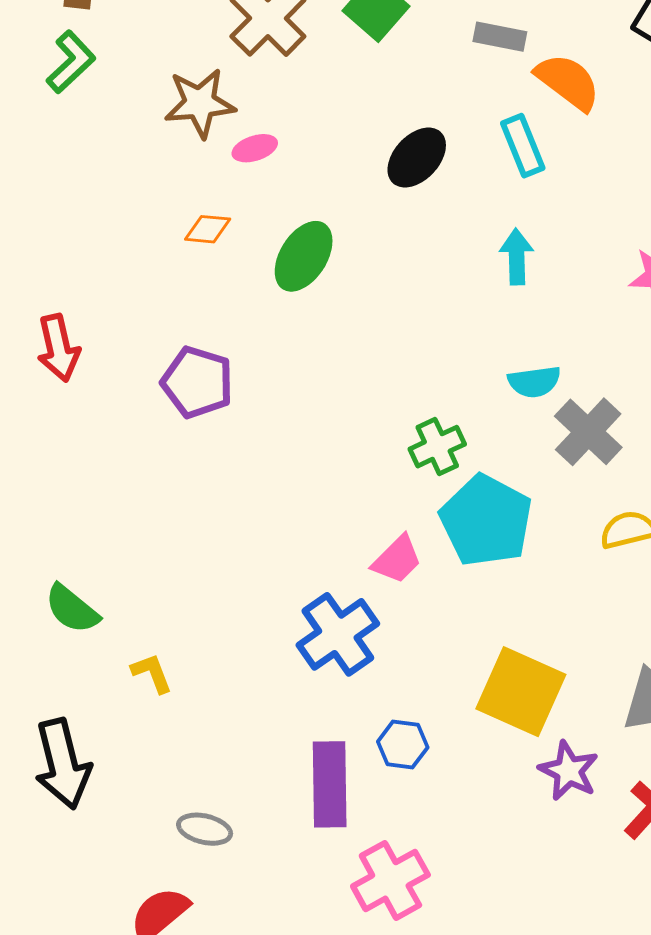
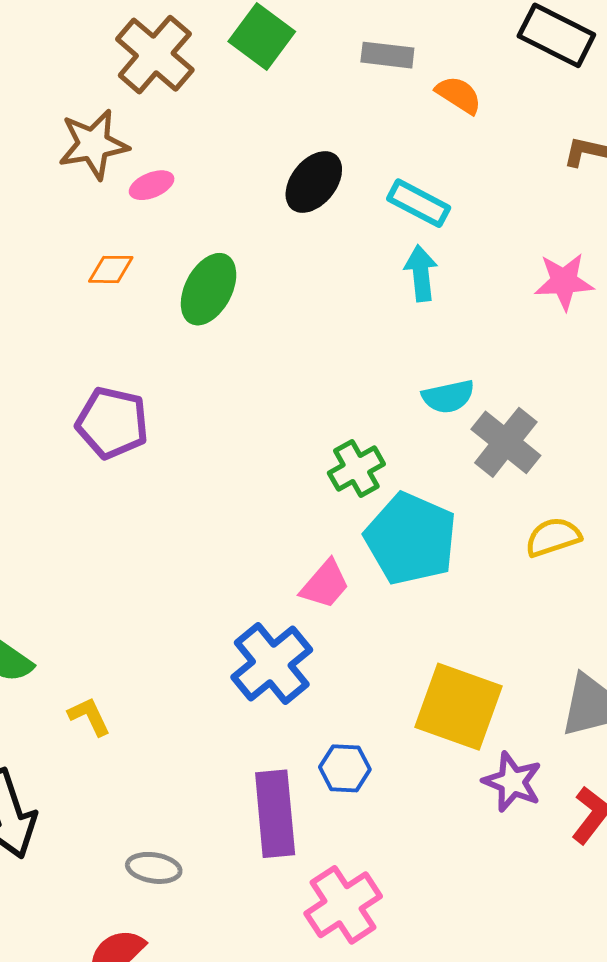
orange semicircle: (568, 82) -> (459, 95), size x0.7
cyan rectangle: (523, 146) -> (419, 203), moved, turned -36

